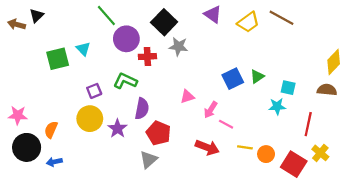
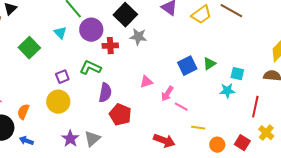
cyan triangle: (83, 49) -> (60, 33), moved
green square: (58, 59) -> (29, 48), turned -30
purple star: (117, 129) -> (70, 139), moved
red arrow: (207, 147) -> (164, 141), moved
orange circle: (266, 154) -> (217, 145), moved
gray triangle: (149, 160) -> (92, 139), moved
blue arrow: (54, 162) -> (26, 141), turned 32
red square: (294, 164) -> (242, 143), size x0.7

